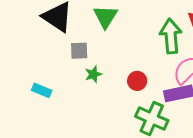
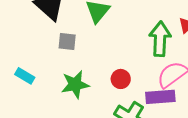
green star: (93, 74) -> (75, 84), moved, size x1.6

